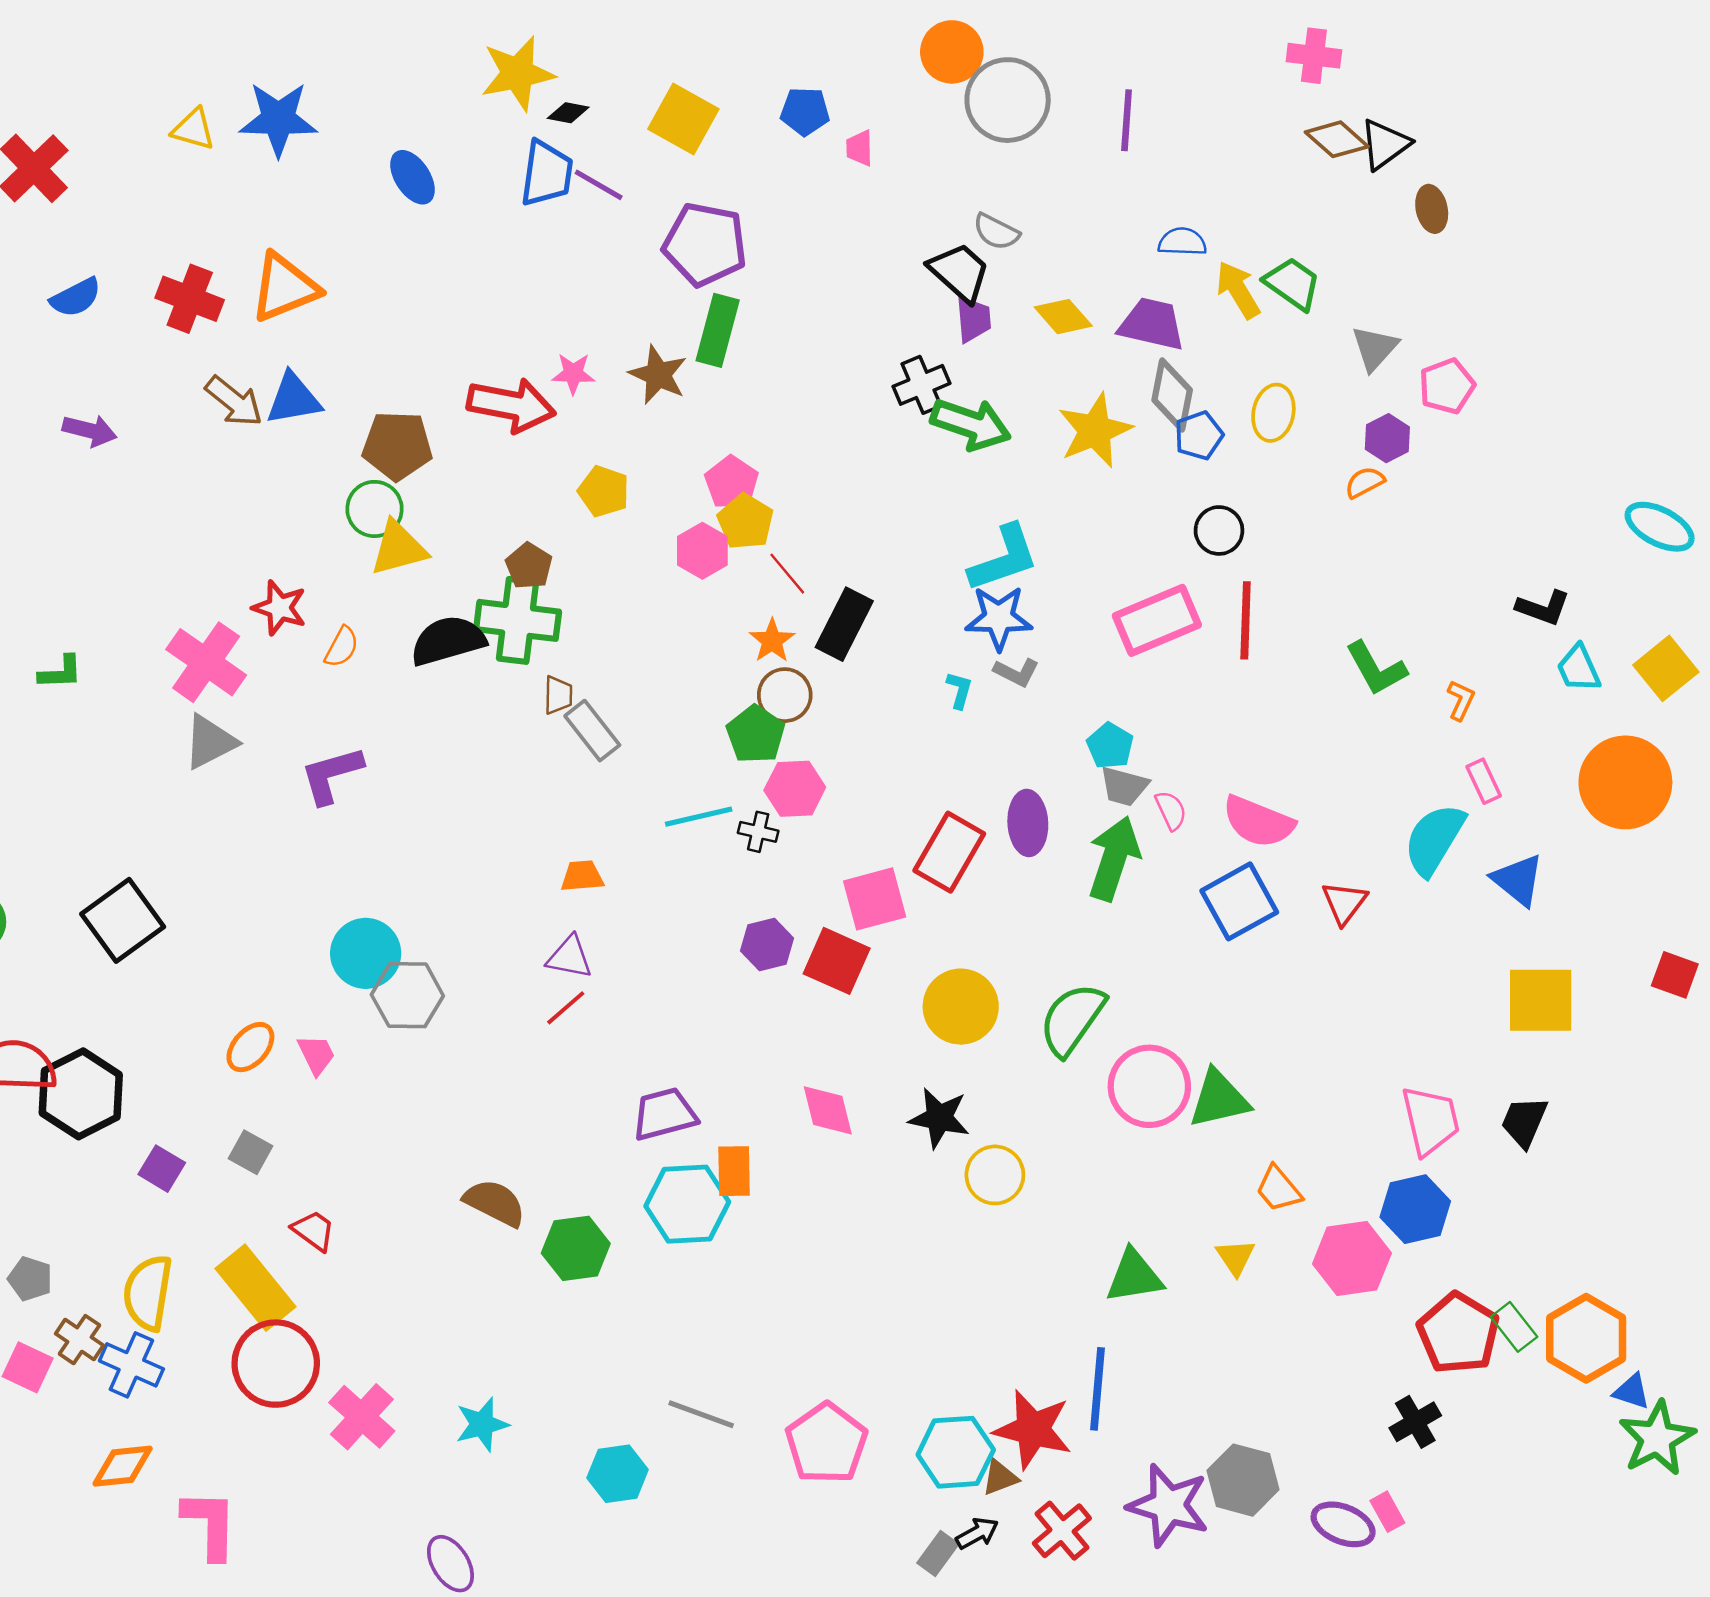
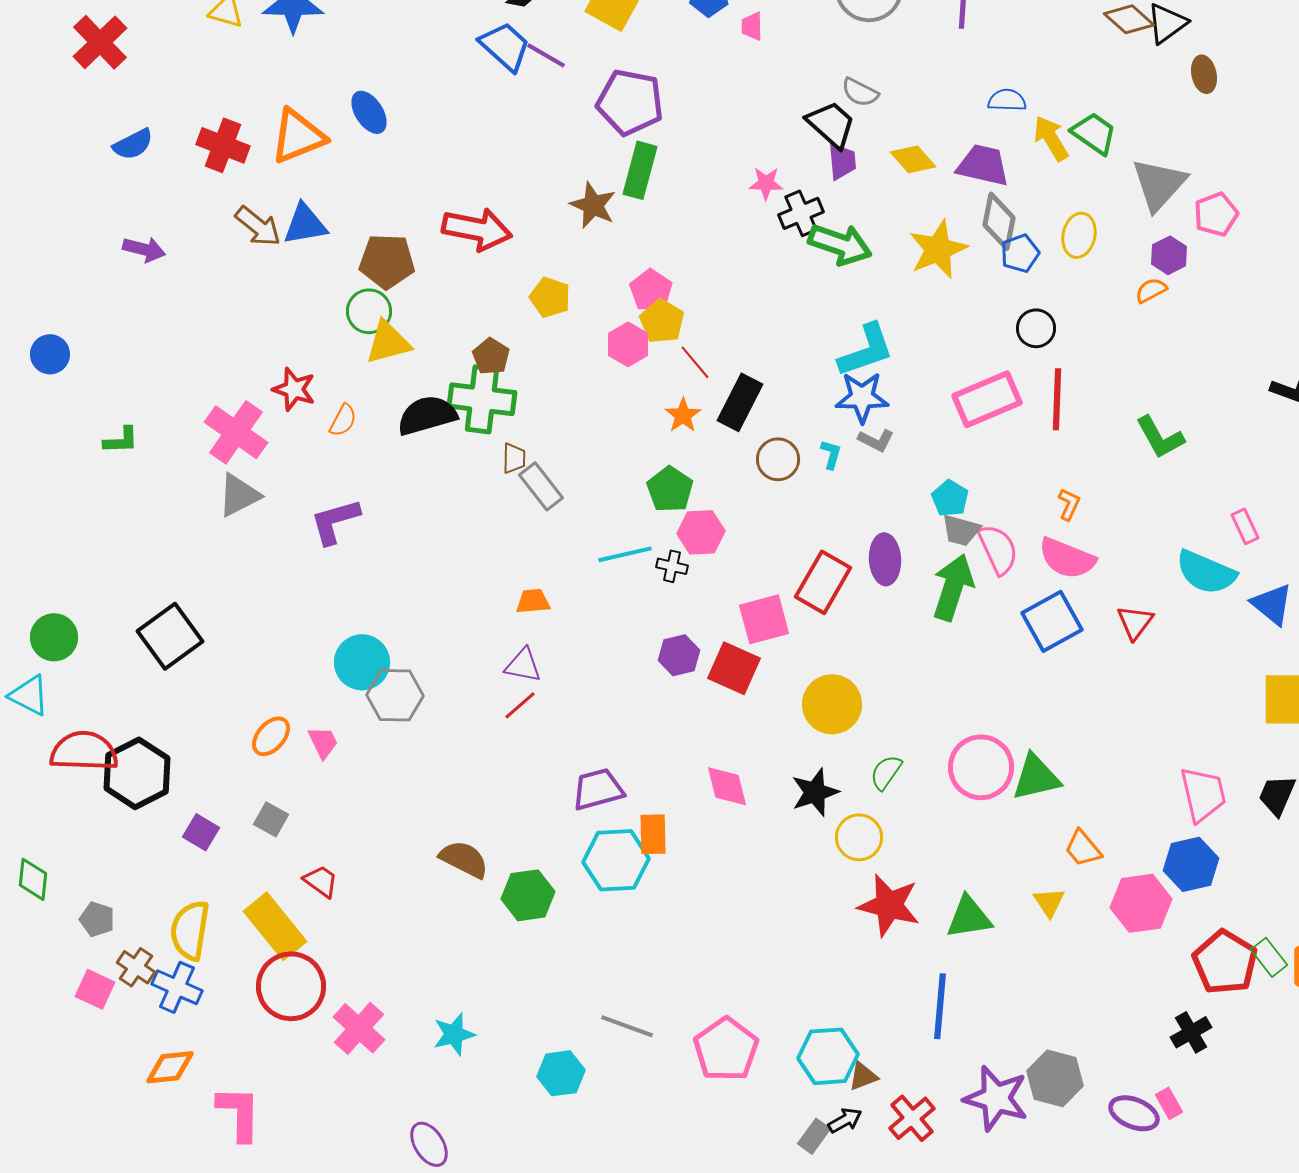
blue trapezoid: (547, 173) -> (505, 46), turned -56
blue ellipse: (412, 177) -> (369, 112), moved
gray triangle: (1375, 348) -> (1159, 184), size x1.5
pink star: (573, 373) -> (766, 183), moved
brown circle: (785, 695) -> (778, 459), moved
orange L-shape: (1461, 700) -> (1069, 504), moved
pink semicircle: (1171, 810) -> (998, 549), size x1.6
cyan semicircle: (1434, 839) -> (1206, 572), turned -98
green semicircle: (1072, 1019) -> (886, 772), moved, size x0.6
black star: (939, 1118) -> (815, 792), turned -30
red star: (1033, 1429) -> (889, 905), moved

